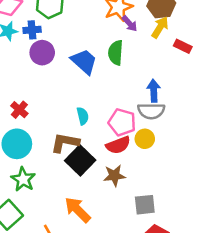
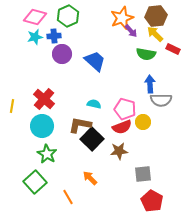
yellow arrow: (160, 27) -> (155, 34), turned -78
green semicircle: (116, 53) -> (146, 54), moved, turned -84
red cross: (19, 110) -> (44, 99), size x1.5
gray semicircle: (151, 111) -> (161, 100), moved
cyan semicircle: (83, 116) -> (94, 104), turned -64
orange arrow: (78, 210) -> (90, 178), size x0.7

